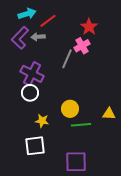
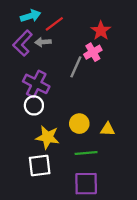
yellow triangle: (109, 114) -> (108, 129), moved
yellow star: (42, 121) -> (48, 137), size x1.5
green line: (81, 125) -> (86, 153), moved

